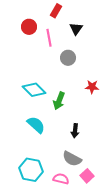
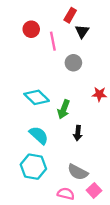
red rectangle: (56, 11) -> (70, 15), moved
black arrow: (75, 131) -> (78, 133), moved
cyan hexagon: (31, 170) -> (33, 167), moved

